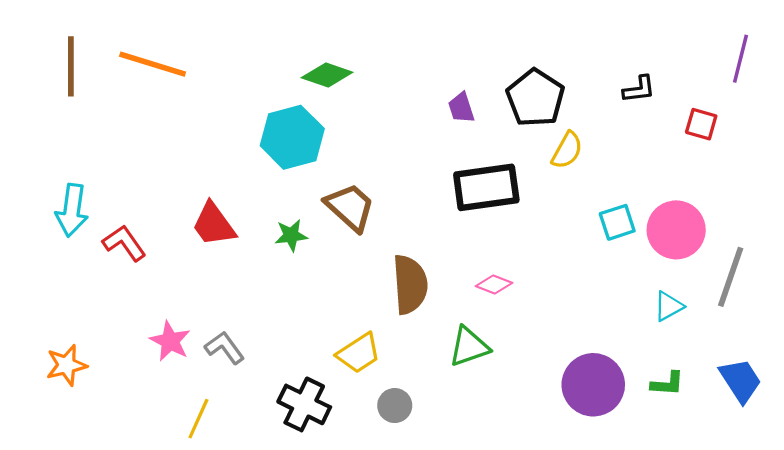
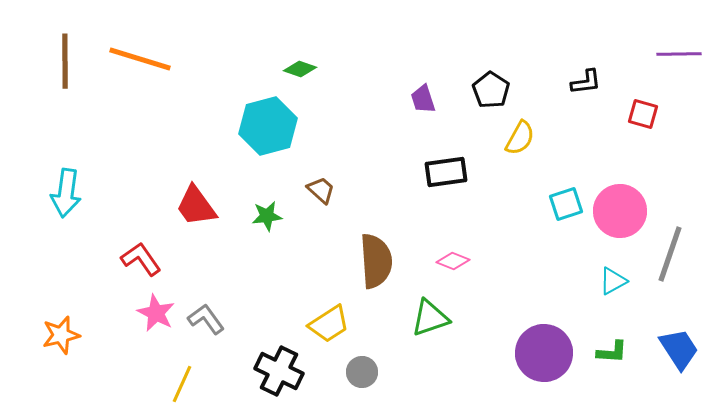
purple line: (740, 59) -> (679, 54), turned 75
green diamond: (327, 75) -> (300, 69), size x0.7
black pentagon: (535, 98) -> (491, 90), size x0.7
black rectangle: (486, 187) -> (446, 172), size x0.7
brown trapezoid: (350, 207) -> (321, 190), size x0.6
red L-shape: (124, 243) -> (141, 259), moved

